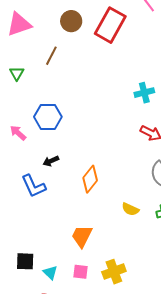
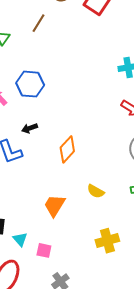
yellow semicircle: (130, 209) -> (96, 191), moved
pink square: (81, 272) -> (44, 250), moved
yellow cross: (114, 272) -> (107, 241), moved

